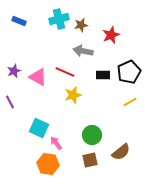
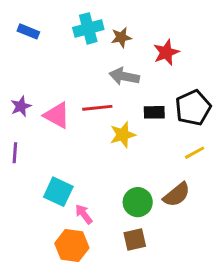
red line: (65, 72) -> (97, 108), turned -30
yellow star: (73, 95) -> (123, 135), moved
purple line: (10, 102) -> (15, 153), turned 32
brown semicircle: (121, 152) -> (177, 195), moved

